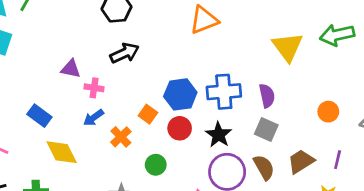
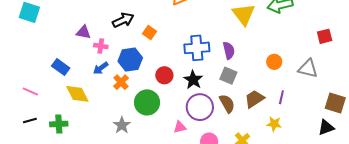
blue hexagon: (180, 94) -> (130, 60), moved
orange square: (148, 114) -> (150, 32), moved
green circle: (156, 165) -> (147, 102), size x1.6

